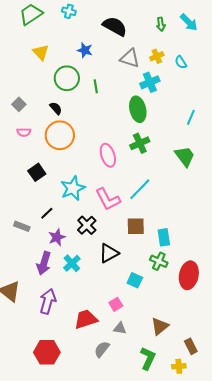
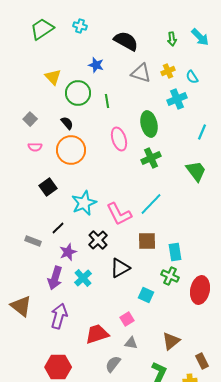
yellow triangle: (41, 52) -> (53, 77), moved
cyan cross: (150, 82) -> (177, 99), moved
pink ellipse: (108, 155) -> (119, 139), moved

